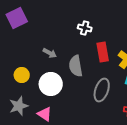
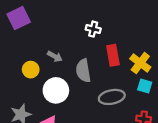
yellow circle: (22, 75) -> (31, 70), moved
gray ellipse: (102, 90) -> (112, 97), turned 60

